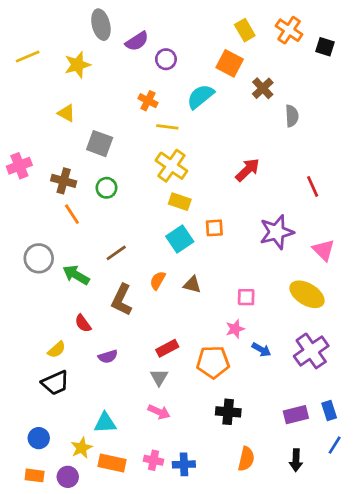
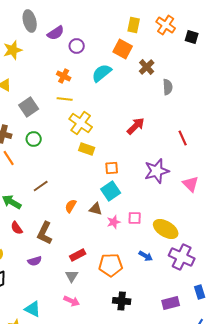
yellow rectangle: (245, 30) -> (134, 25), turned 42
yellow line: (167, 127) -> (65, 99), moved
gray square: (100, 144) -> (29, 107), turned 36
cyan square: (180, 239) -> (111, 191), moved
yellow ellipse: (307, 294) -> (166, 229), moved
brown L-shape: (122, 300) -> (45, 233), moved
red semicircle: (83, 323) -> (17, 228), moved
pink star: (235, 329) -> (114, 222), moved
purple cross: (311, 351) -> (182, 257), turned -30
blue rectangle: (329, 410) -> (200, 292), moved
cyan triangle: (105, 423) -> (33, 309), turned 30

